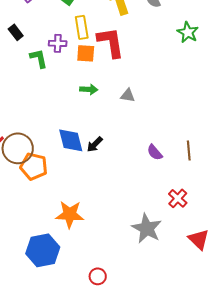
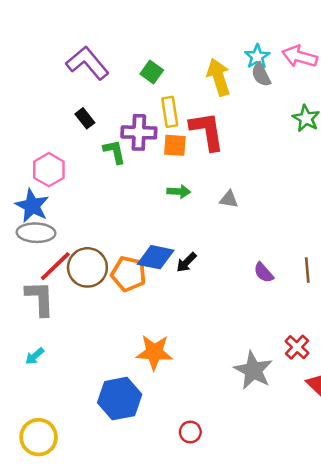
purple cross: (58, 43) -> (139, 132), size x1.5
blue diamond: (71, 140) -> (156, 257), turned -64
orange pentagon: (34, 166) -> (129, 274), moved
red cross: (178, 198) -> (297, 347), moved

